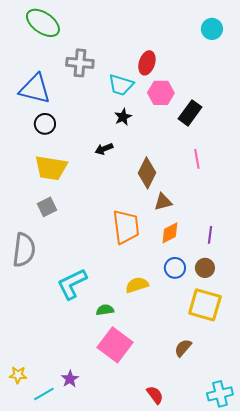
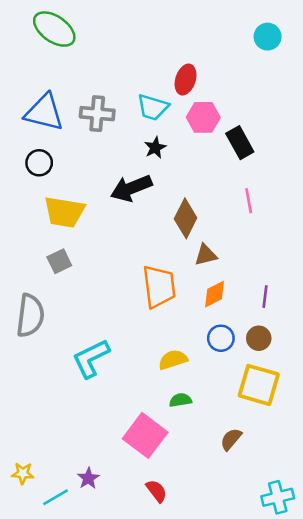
gray cross: (80, 63) -> (97, 114), moved
black rectangle: (190, 113) -> (240, 143), turned -65
black circle: (45, 124) -> (39, 163), moved
black arrow: (104, 149) -> (131, 188), size x1.8
green semicircle: (105, 310) -> (180, 400), moved
red semicircle: (155, 395) -> (156, 491), moved

